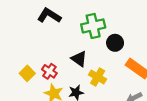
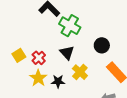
green cross: (93, 26) -> (70, 26), moved, turned 30

